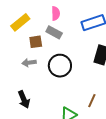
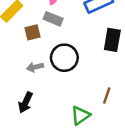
gray arrow: (29, 63) -> (35, 67), moved
black arrow: (24, 99) -> (26, 103), turned 54

